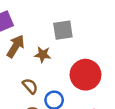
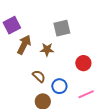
red circle: (85, 75) -> (83, 63), size x0.6

